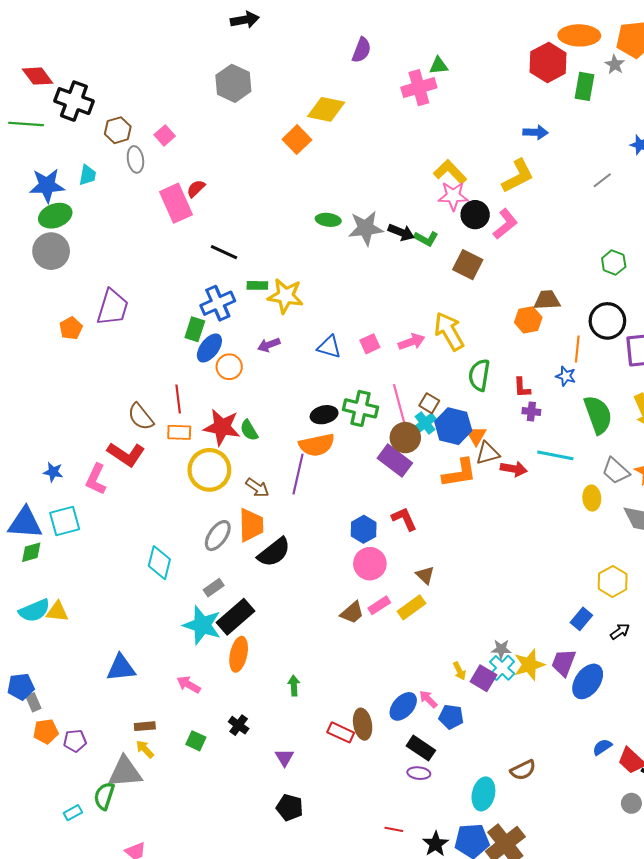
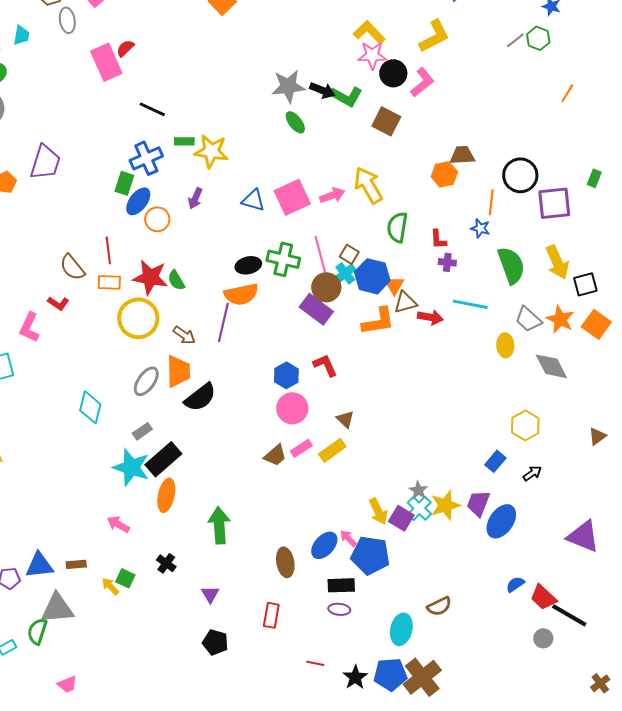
green ellipse: (328, 220) -> (295, 122), moved, turned 45
green L-shape: (426, 239) -> (346, 96), size x1.4
green hexagon: (614, 263) -> (538, 38), moved
pink square: (370, 344) -> (292, 197), size x1.8
purple arrow: (269, 345) -> (195, 198), turned -45
red L-shape: (126, 454) -> (58, 303), size x0.6
gray star: (501, 649) -> (418, 490), turned 30
blue triangle: (121, 668) -> (39, 565), moved
yellow arrow: (459, 671) -> (378, 511), size x1.5
green arrow: (294, 686) -> (219, 525), size x1.8
blue pentagon: (451, 717) -> (370, 555), size x1.6
red rectangle: (341, 732) -> (271, 615), moved, turned 75
black rectangle: (421, 748) -> (341, 585), turned -36
yellow arrow: (145, 749) -> (110, 586), moved

